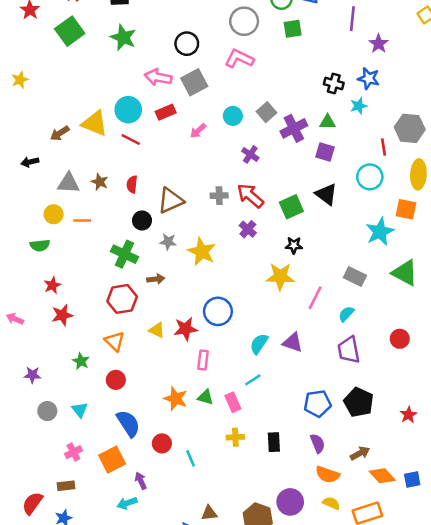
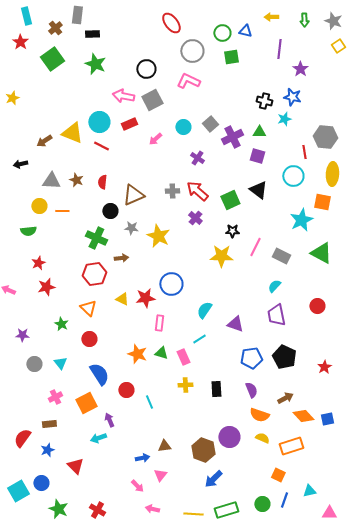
pink line: (315, 298) -> (255, 247), moved
purple triangle: (293, 343) -> (235, 324), moved

